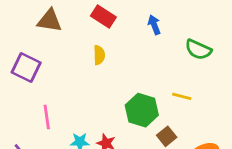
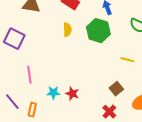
green hexagon: (142, 110) -> (98, 31), moved

